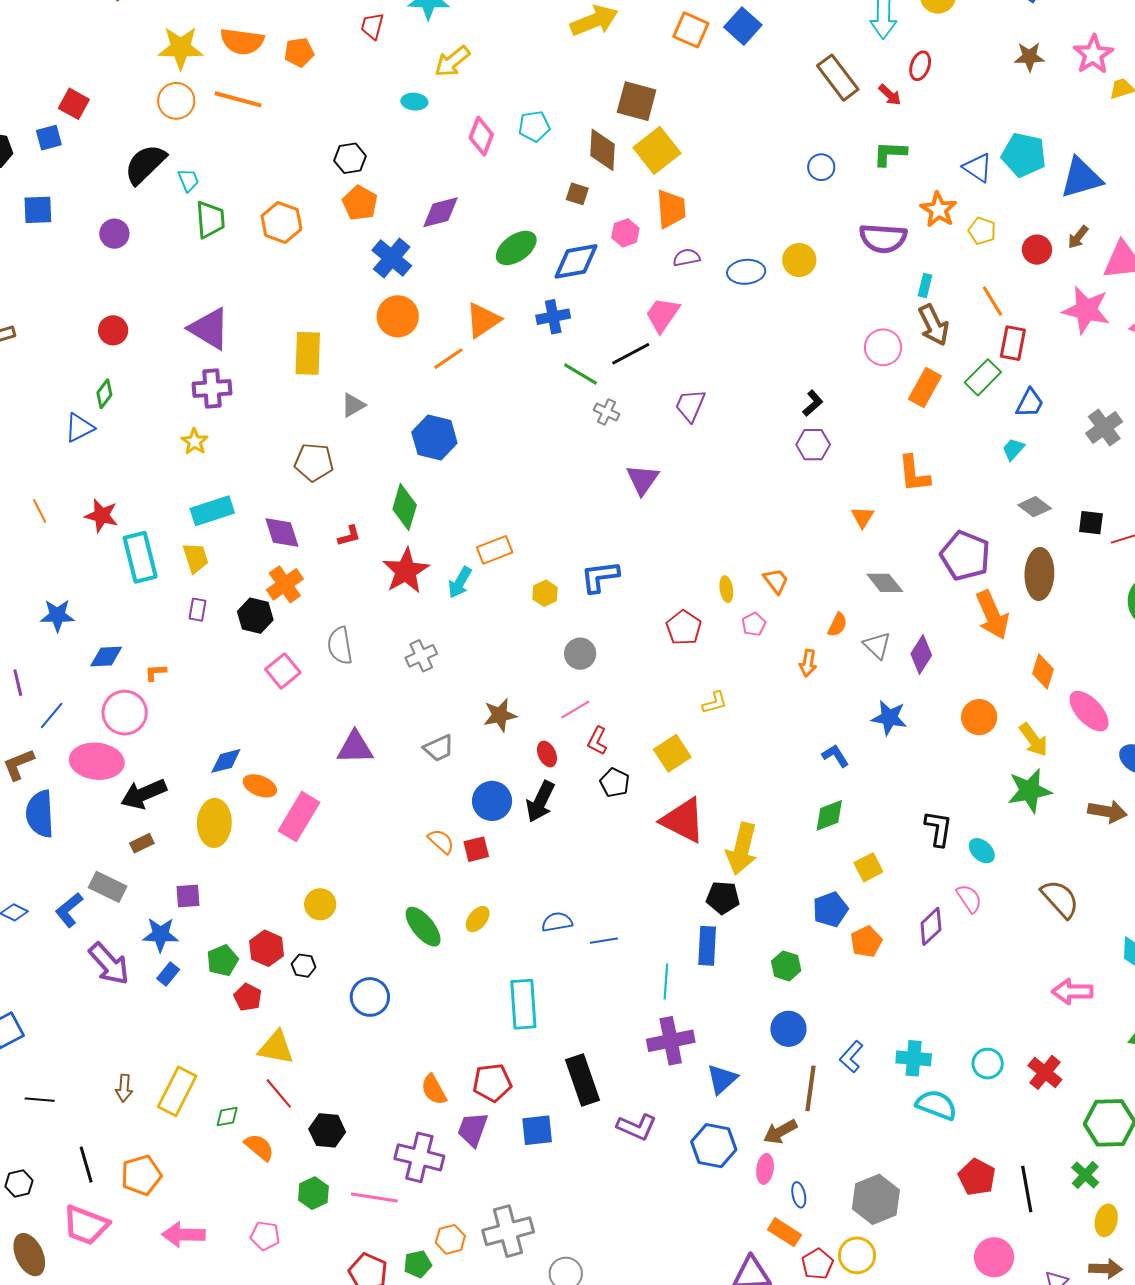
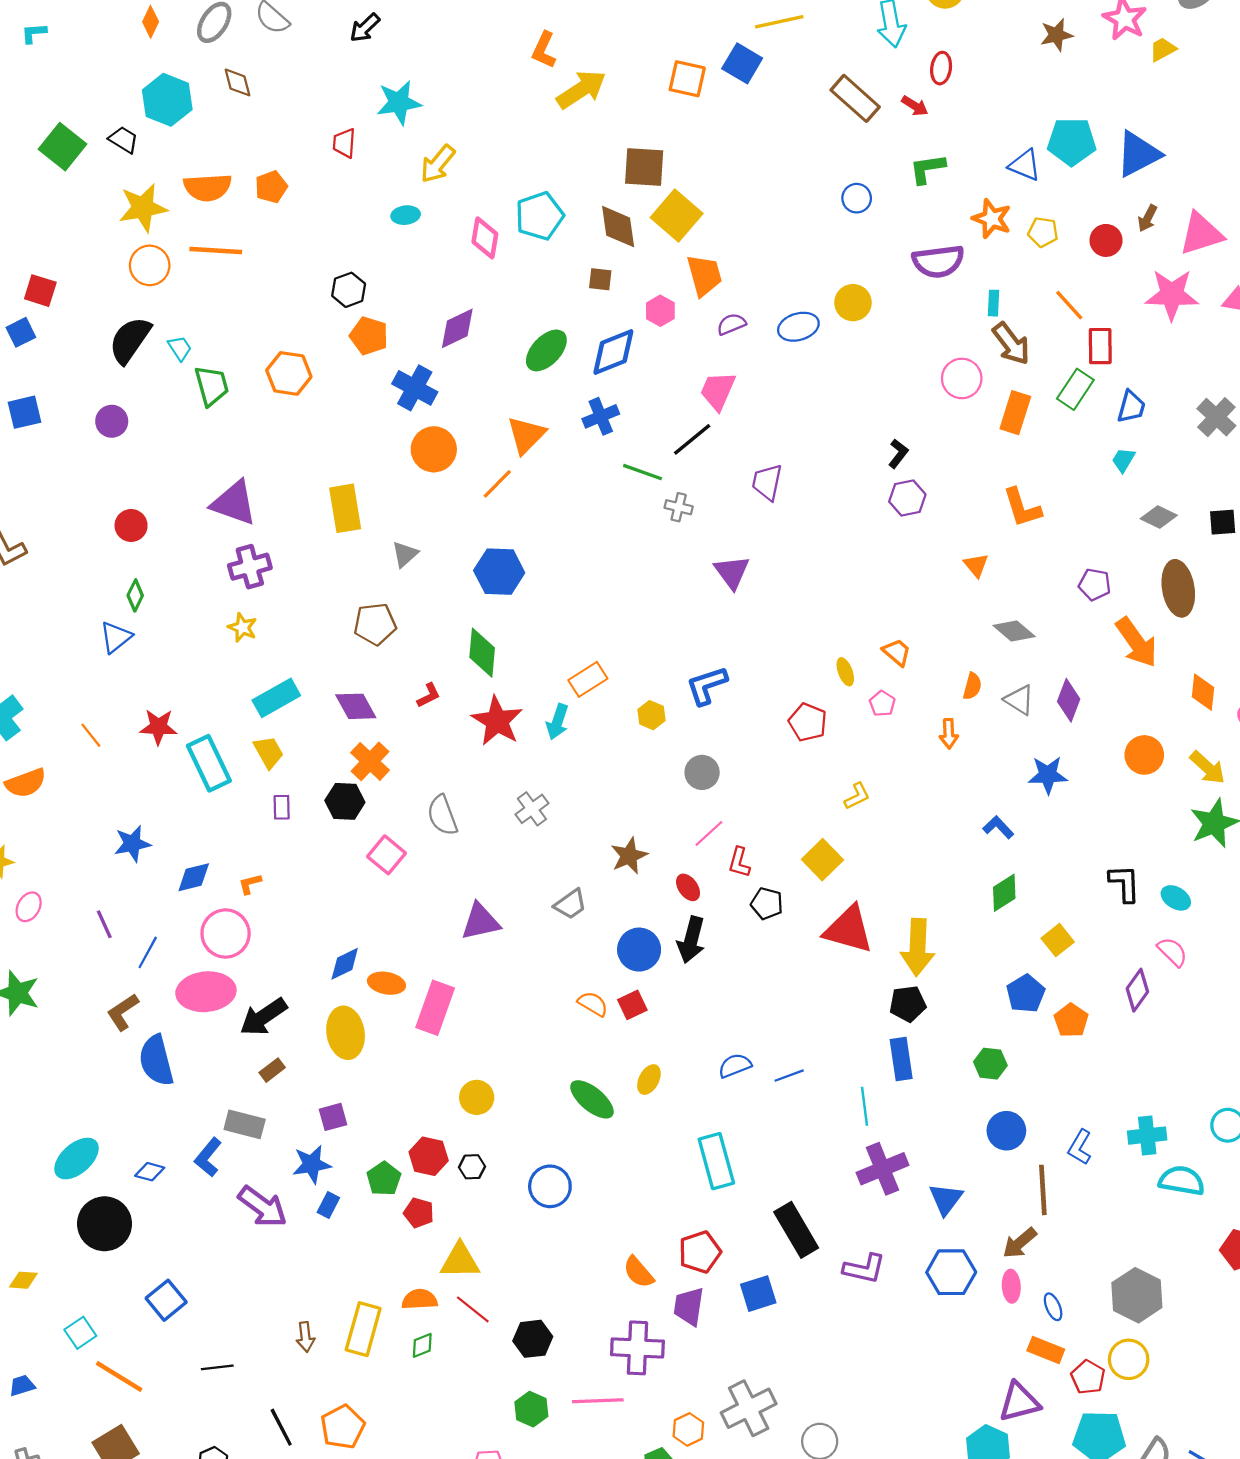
cyan pentagon: (534, 126) -> (539, 216), size x1.4
purple pentagon: (965, 556) -> (1095, 585), size x0.6
orange semicircle: (259, 1147) -> (420, 1299), moved, turned -32

